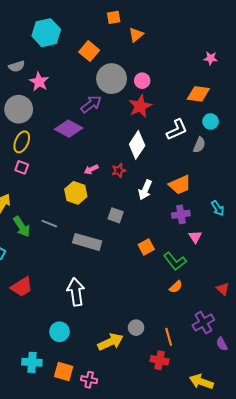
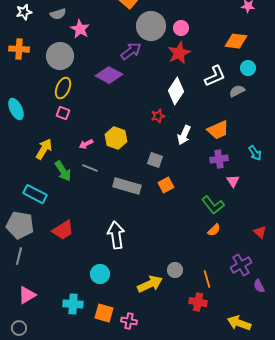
gray semicircle: (199, 145) -> (237, 91), turned -140
pink arrow: (91, 169) -> (86, 144), moved
orange square: (146, 247) -> (166, 185), moved

